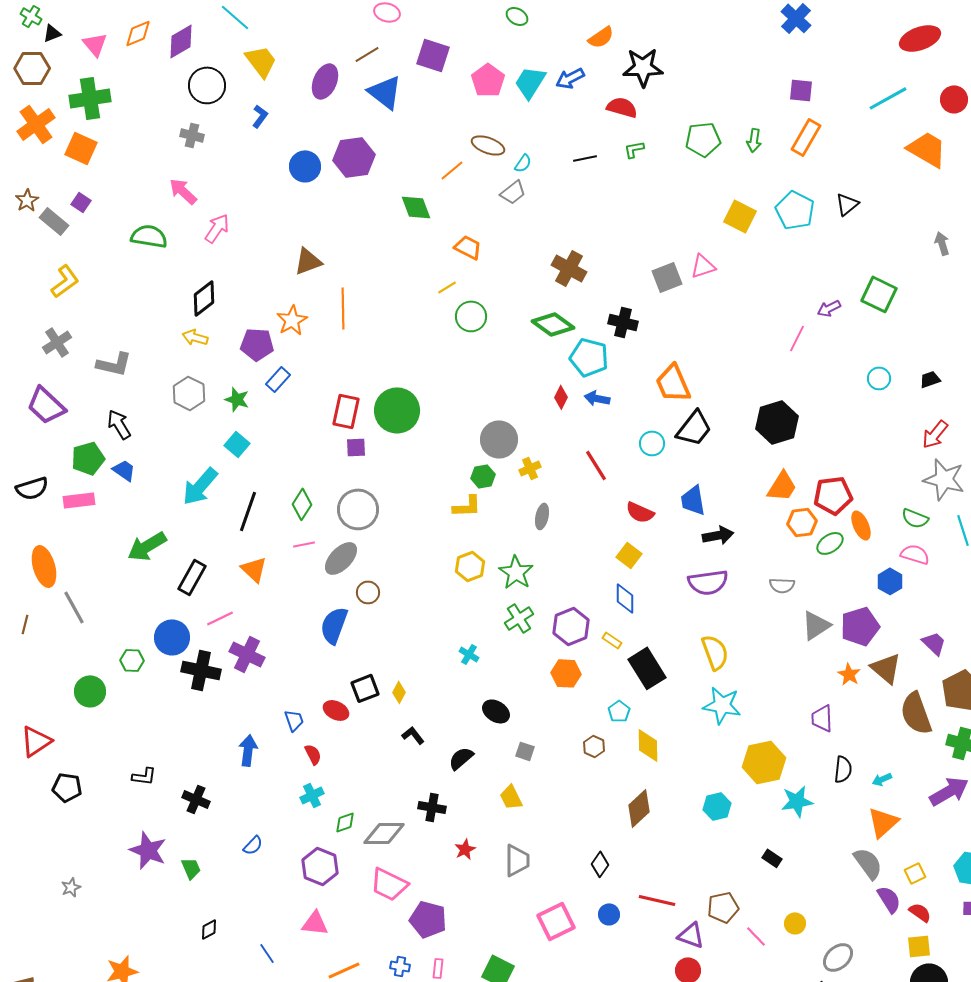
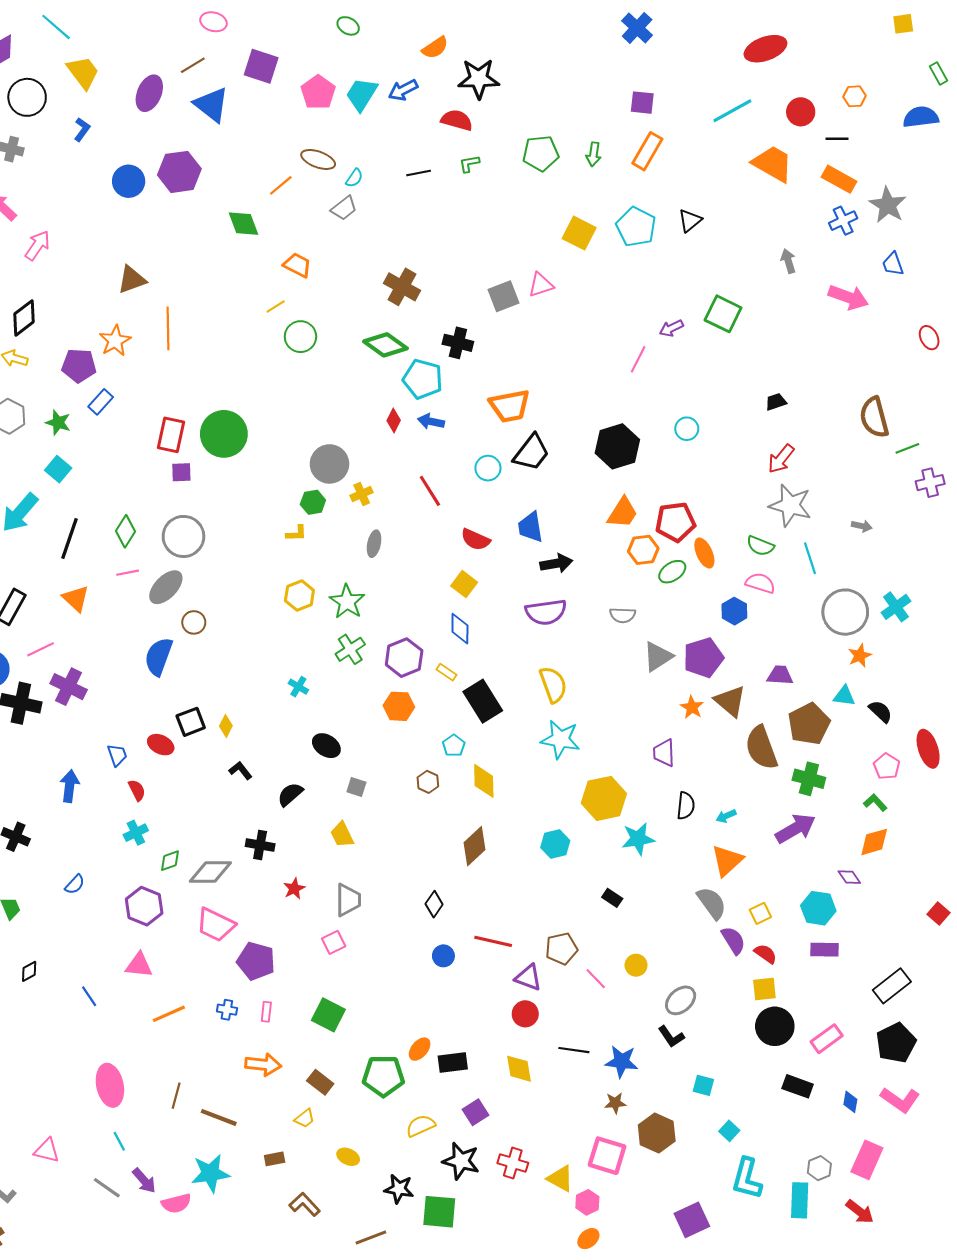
cyan circle: (879, 378) -> (687, 429), moved
orange trapezoid: (673, 383) -> (510, 406), turned -78
yellow L-shape: (467, 506) -> (296, 533), size x0.7
purple trapezoid: (934, 643) -> (780, 675), turned -40
pink square: (556, 921) -> (334, 942), moved, size x0.6

